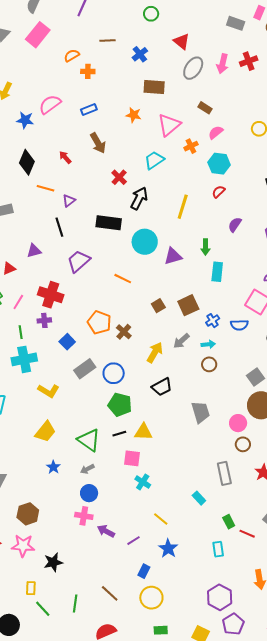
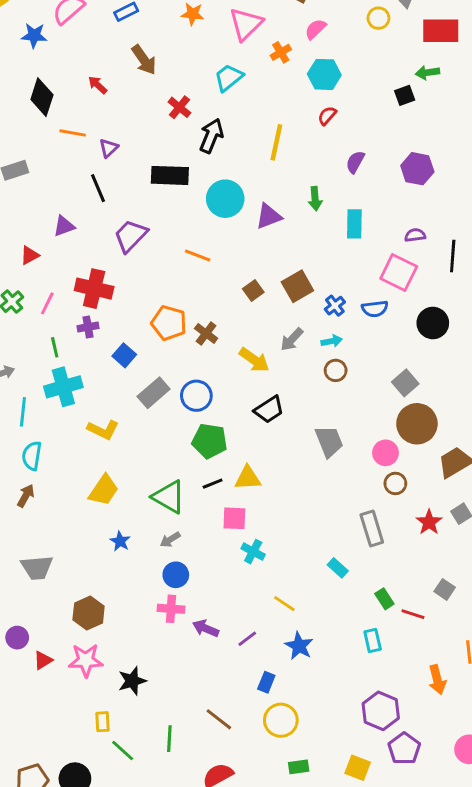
cyan rectangle: (217, 272) -> (354, 224), moved
yellow arrow: (155, 352) -> (254, 360), turned 100

